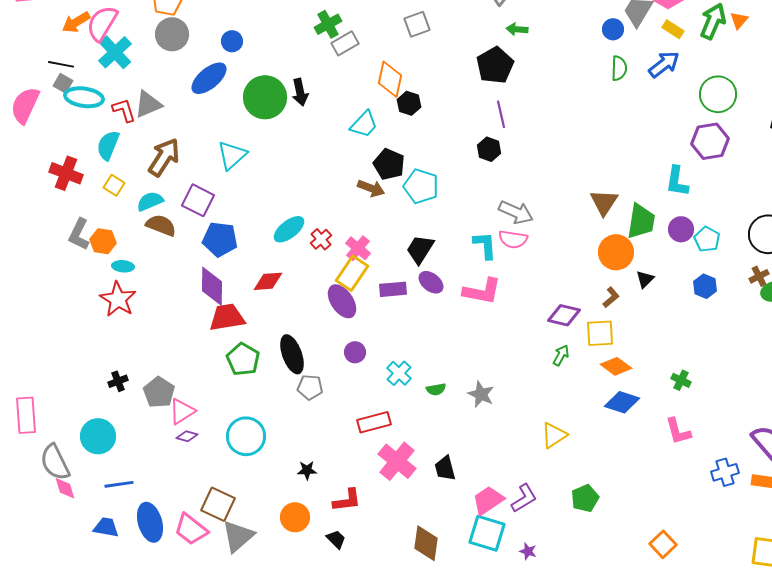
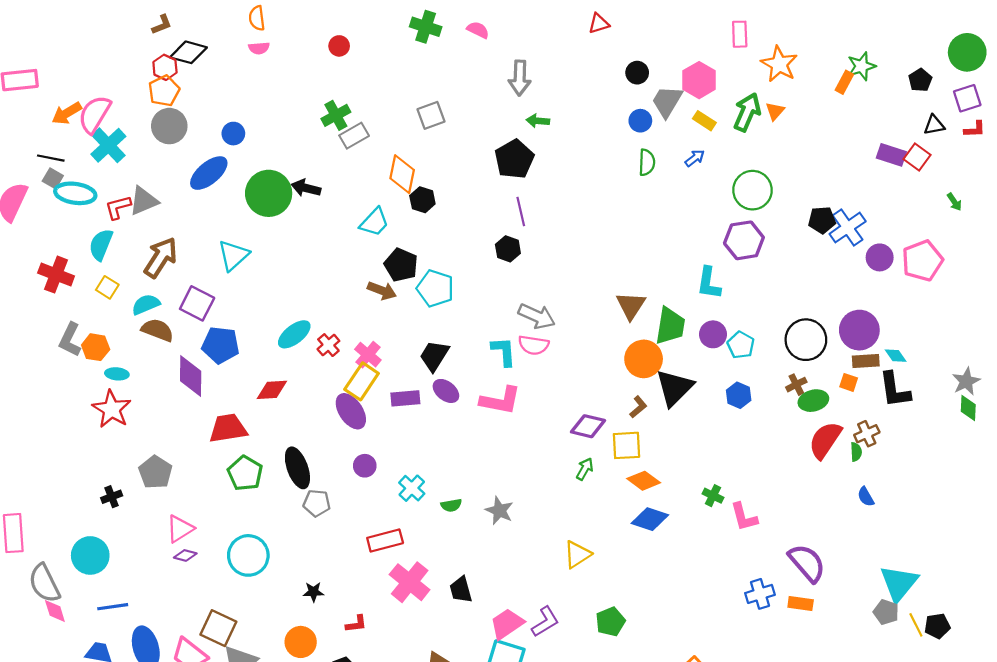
blue arrow: (664, 64) -> (695, 158), size x0.6
black arrow: (300, 92) -> (306, 188), turned 116
red L-shape: (124, 110) -> (118, 207), turned -88
black triangle: (645, 279) -> (675, 388), size x2.0
purple diamond: (212, 286) -> (191, 376), moved
gray pentagon: (159, 392) -> (155, 472), moved
pink L-shape: (678, 431) -> (744, 517), moved
red L-shape: (347, 500) -> (356, 624), size x0.7

